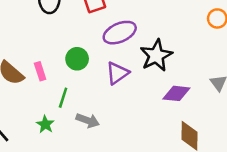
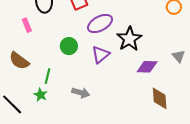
pink rectangle: (40, 71) -> (27, 25), moved
green line: (63, 98) -> (47, 76), moved
green star: (45, 124) -> (41, 95), moved

